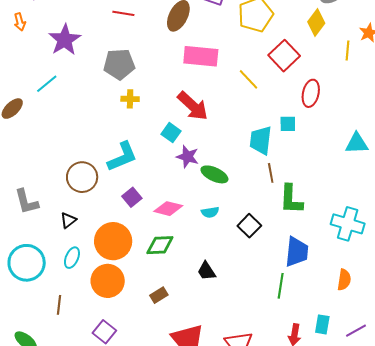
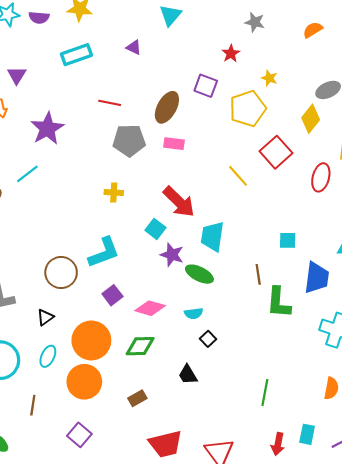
pink rectangle: (201, 56) -> (174, 144), moved, size x0.6
gray pentagon: (119, 64) -> (129, 140), moved
red ellipse: (311, 93) -> (321, 177), moved
cyan square: (288, 124) -> (288, 240), moved
cyan trapezoid: (261, 140) -> (212, 236), moved
black square: (249, 226) -> (208, 339), moved, size x0.7
blue trapezoid: (297, 252) -> (317, 278), moved

